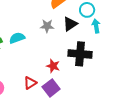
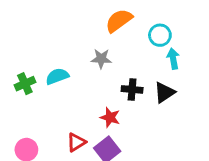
black triangle: (70, 24) -> (164, 92), moved
black cross: (80, 54) -> (132, 89), moved, size x0.6

